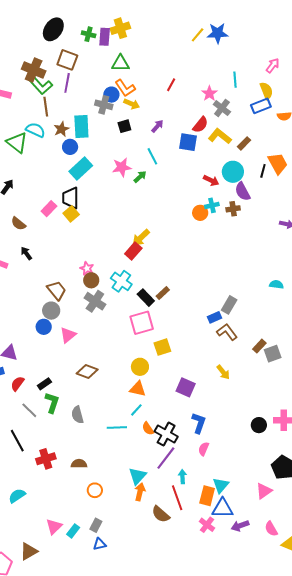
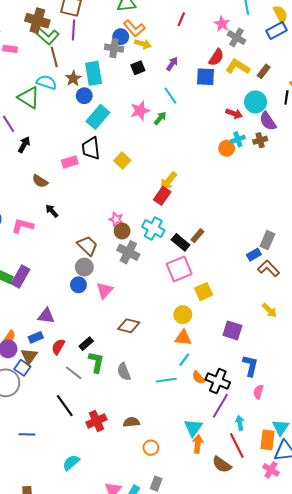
pink rectangle: (49, 209) -> (70, 162), turned 35
yellow square: (71, 214) -> (122, 161), moved

